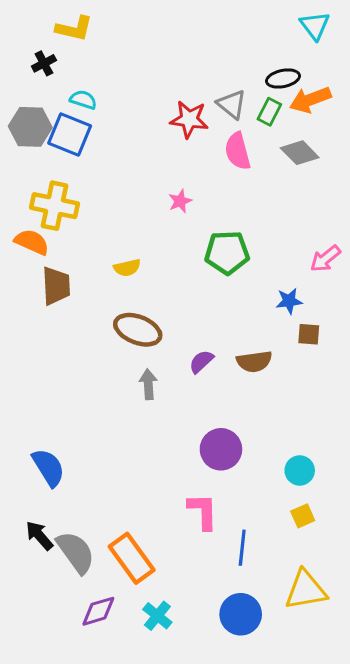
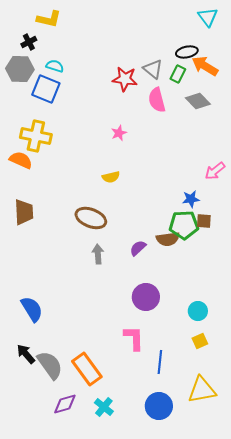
orange arrow: (310, 100) -> (205, 66), turned 52
gray hexagon: (30, 127) -> (20, 69), moved
green pentagon: (227, 253) -> (184, 225), moved
yellow semicircle: (127, 268) -> (111, 177), moved
brown trapezoid: (56, 286) -> (24, 212), moved
purple semicircle: (201, 362) -> (138, 248), moved

